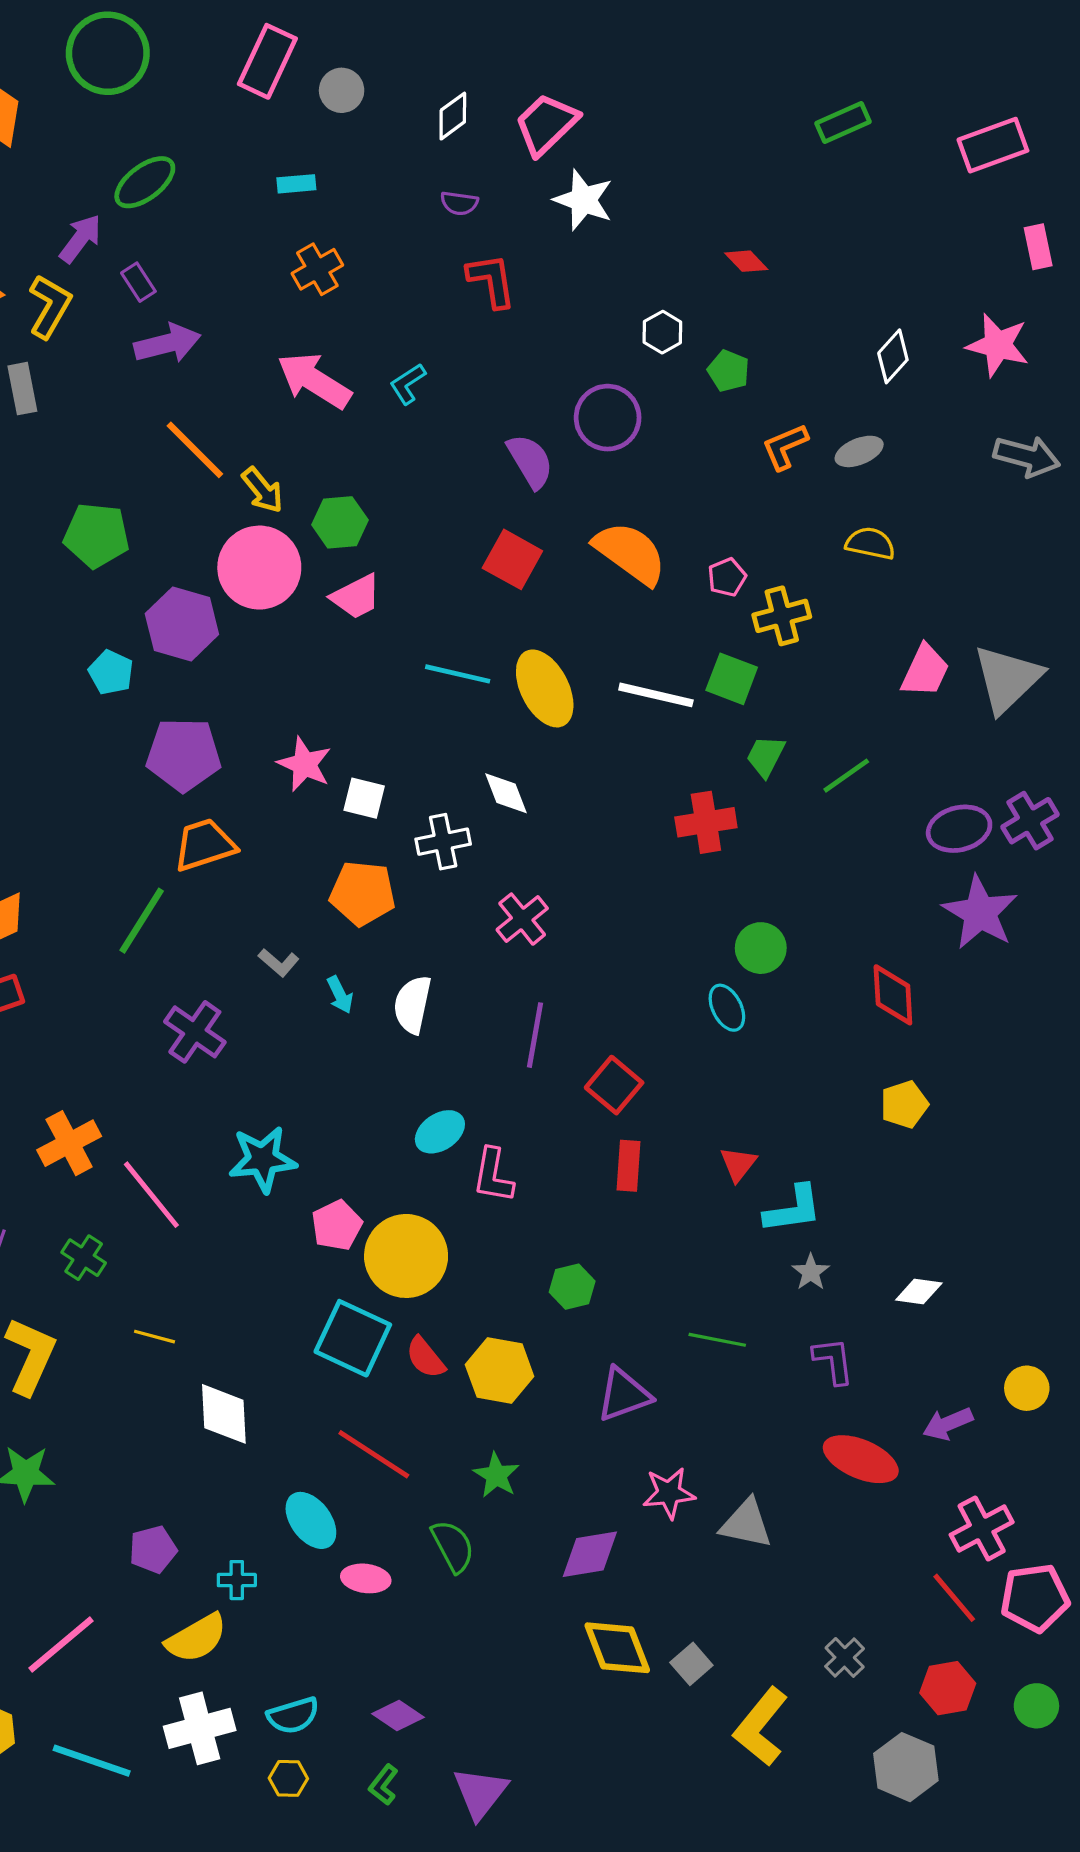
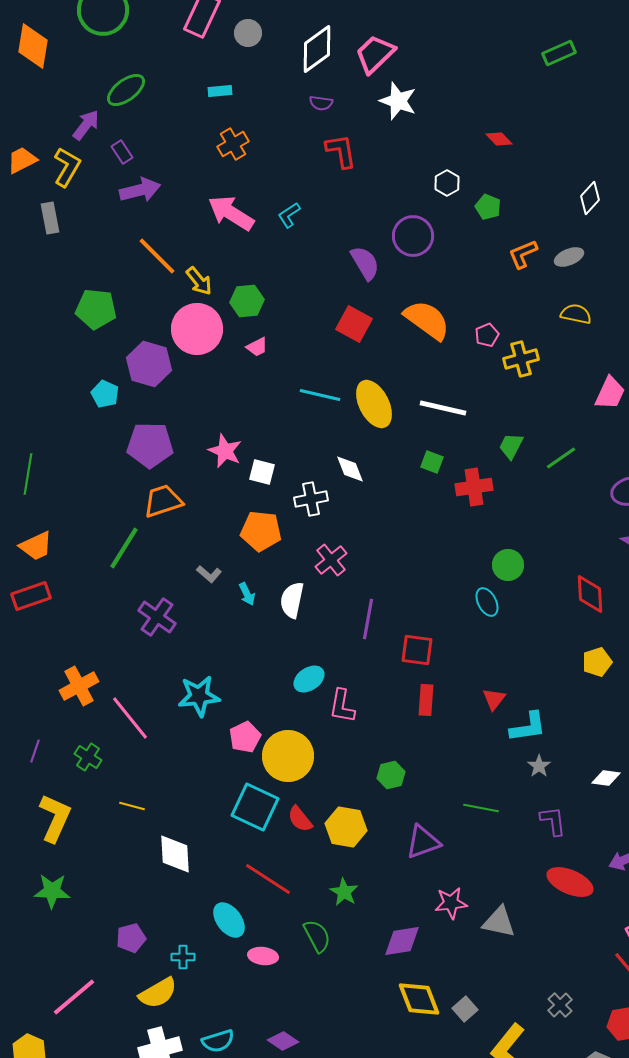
white diamond: (453, 116) -> (317, 49), size x1.6
pink trapezoid: (356, 597) -> (257, 347), size x0.7
green square: (732, 679) -> (432, 462), moved, size x0.7
pink cross: (522, 919) -> (331, 560), moved
red square: (614, 1085) -> (417, 650), turned -32

